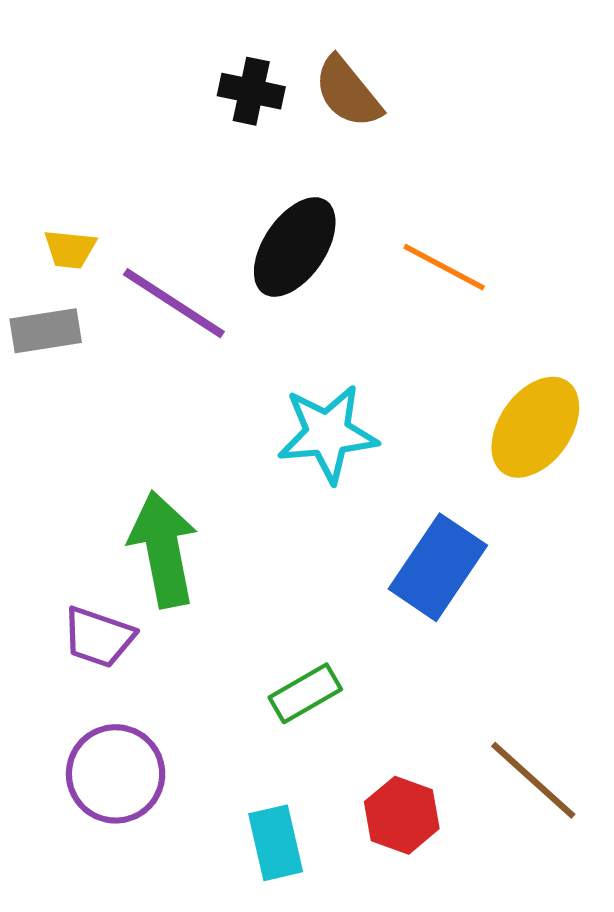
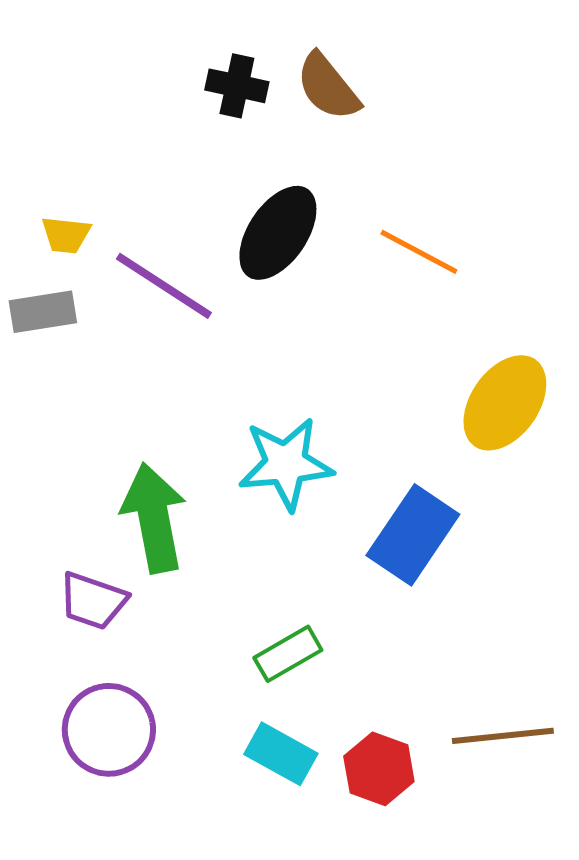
cyan star: (328, 434) -> (286, 464), moved
brown line: (533, 780) -> (503, 736), turned -48
cyan rectangle: (276, 843) -> (281, 754), moved, turned -48

